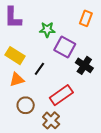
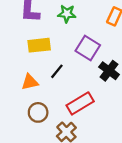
green star: (47, 30) -> (67, 14), moved
yellow rectangle: (15, 56) -> (39, 45), moved, turned -42

